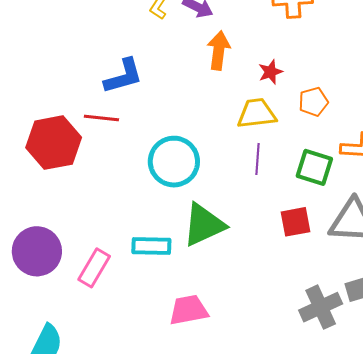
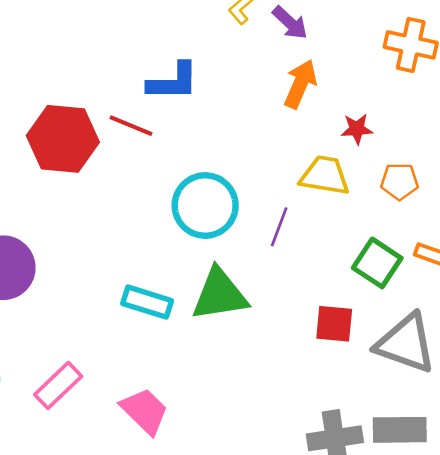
purple line: (257, 159) -> (279, 227), moved
pink rectangle: (94, 268) -> (58, 385), moved
pink trapezoid: (189, 310) -> (145, 411), moved, turned 39

